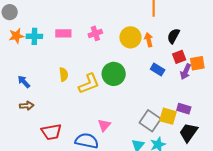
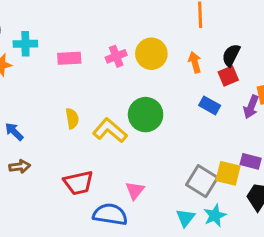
cyan cross: (34, 36) -> (25, 44), moved
yellow circle: (130, 37) -> (151, 54), moved
red square: (179, 57) -> (228, 76), moved
yellow L-shape: (89, 84) -> (110, 130), turned -115
red trapezoid: (51, 132) -> (78, 183), moved

